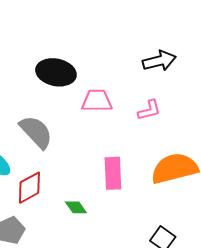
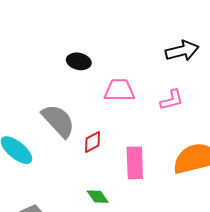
black ellipse: (56, 72) -> (79, 61), size x0.6
red diamond: (29, 188) -> (93, 142), moved, size x0.7

